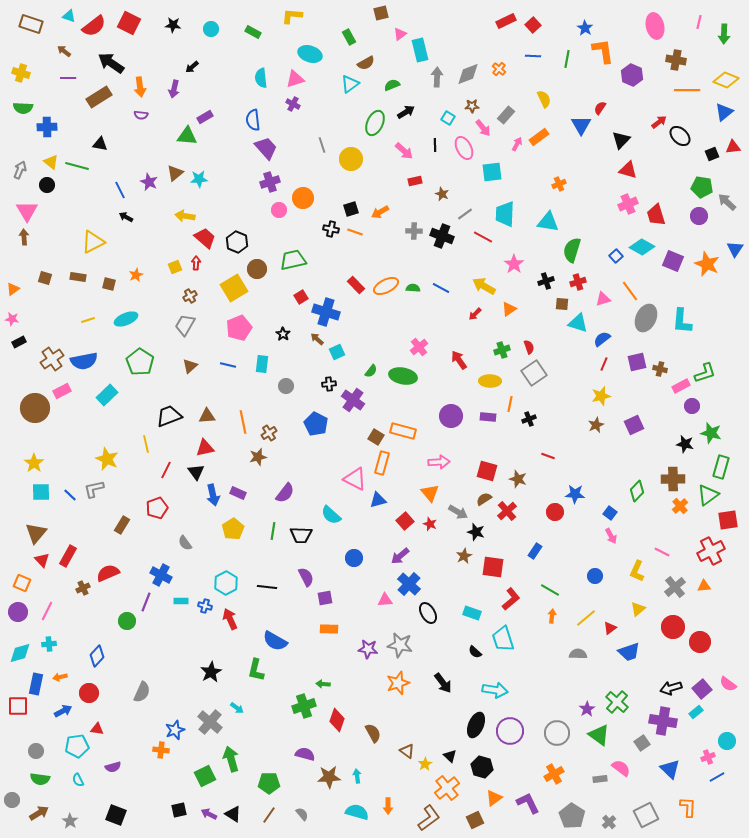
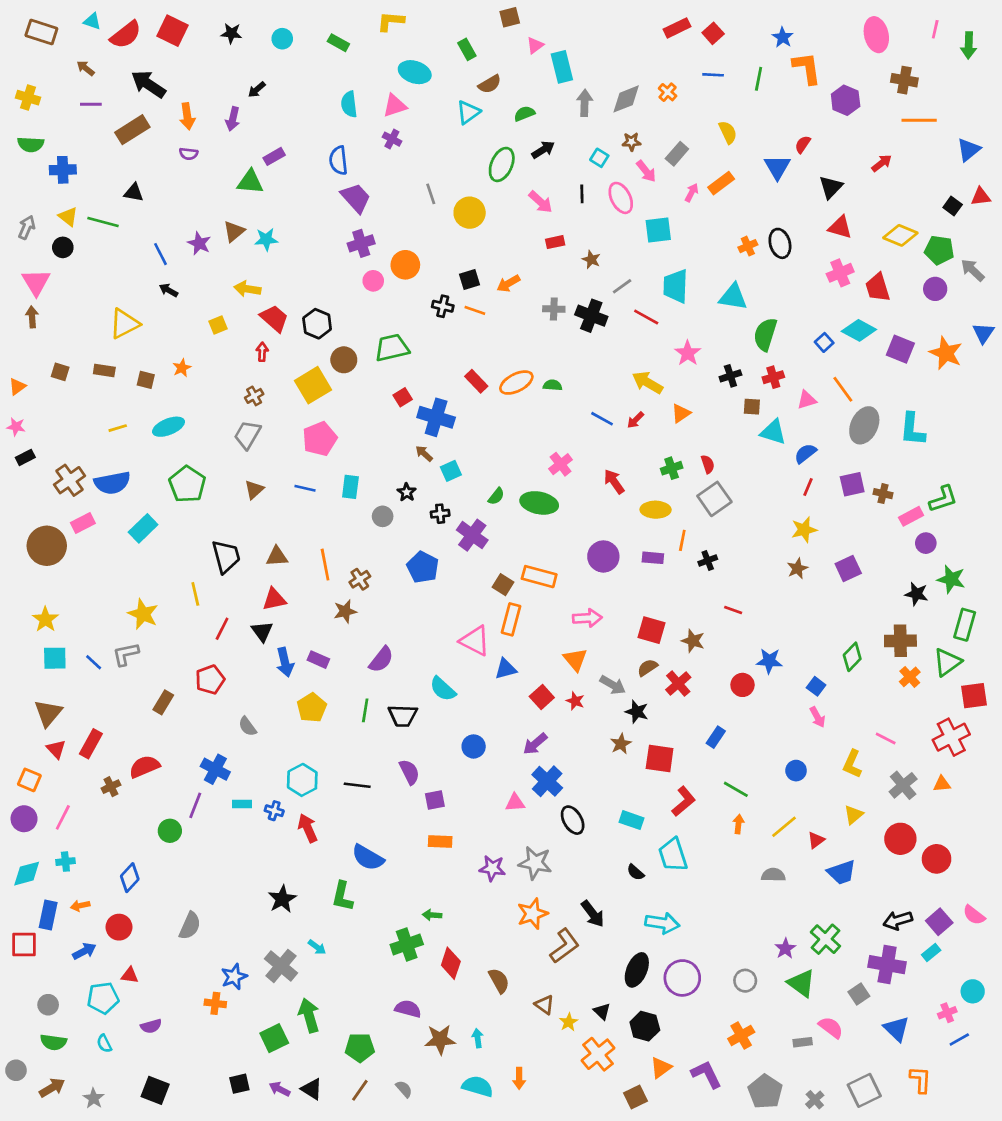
yellow diamond: (726, 80) -> (900, 235), moved
black ellipse: (680, 136) -> (780, 243), moved, turned 30
black square: (712, 154) -> (953, 206), turned -32
yellow square: (175, 267) -> (218, 325), moved
blue line: (441, 288) -> (602, 419), moved
black star: (283, 334) -> (407, 492), moved
black trapezoid: (169, 416) -> (226, 556), turned 96
gray circle: (557, 733) -> (745, 981), size x0.7
brown L-shape: (429, 818) -> (565, 946), moved

